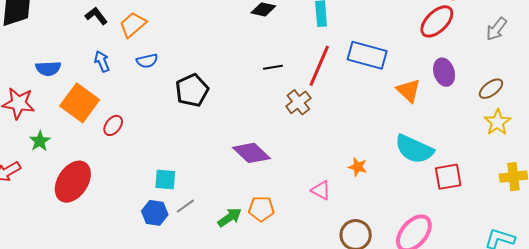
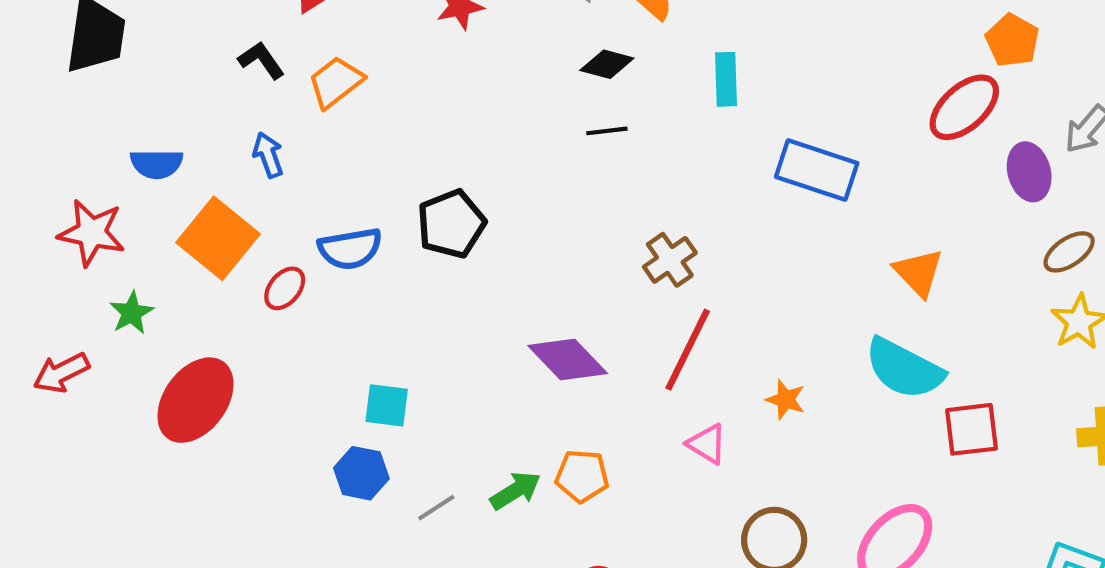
blue semicircle: (147, 61) -> (350, 249), moved, size x1.4
red line: (319, 66) -> (688, 350), moved
black line: (273, 67) -> (607, 131), moved
purple ellipse: (444, 72) -> (1029, 172), moved
orange triangle: (409, 91) -> (918, 272), moved
gray line: (185, 206) -> (436, 508), moved

